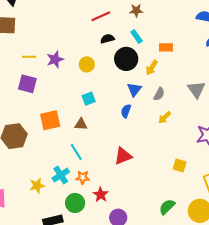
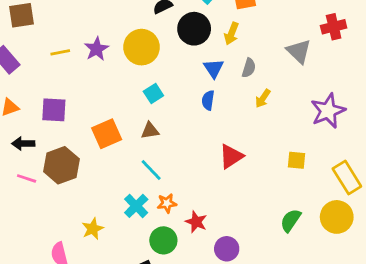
yellow circle: (87, 64) -> (142, 47), size x1.6
purple square: (27, 84) -> (54, 110), moved
red triangle: (123, 156) -> (231, 156), moved
yellow star: (37, 186) -> (93, 229), moved

